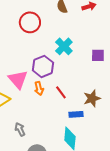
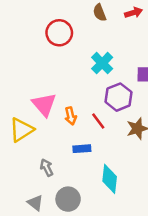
purple hexagon: (43, 66) -> (118, 97), moved
blue rectangle: (76, 114) -> (82, 149), moved

